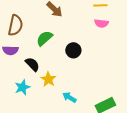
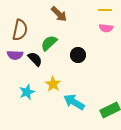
black semicircle: (32, 64) -> (35, 59), moved
cyan arrow: (69, 97) -> (74, 102), size x1.5

